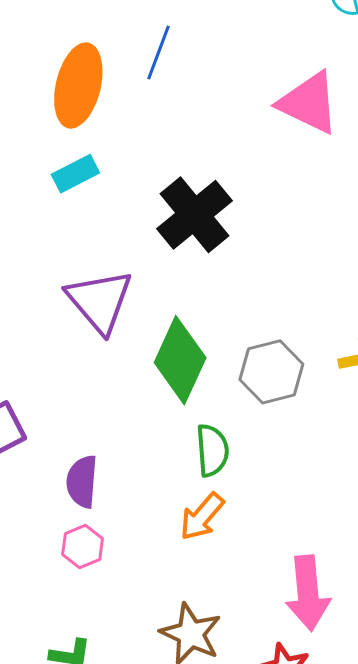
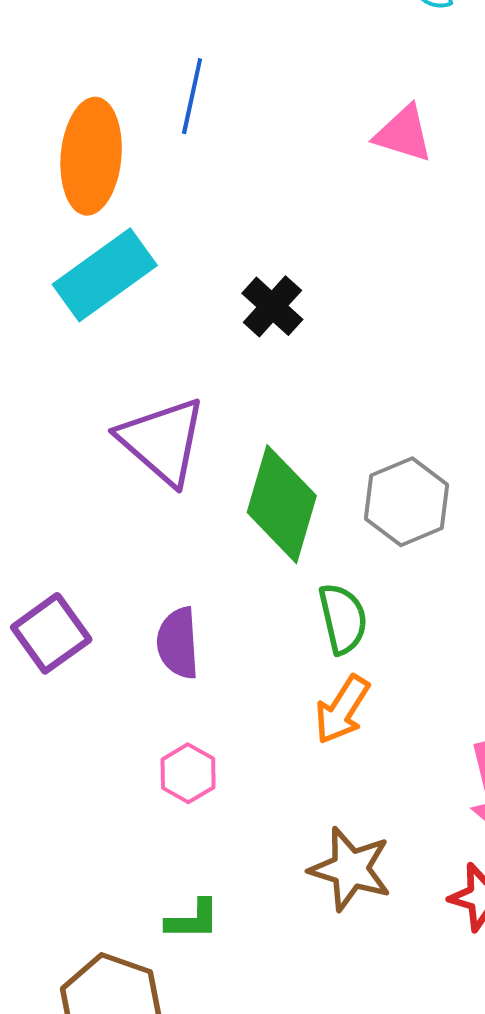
pink triangle: (309, 103) -> (403, 134), size x0.7
cyan rectangle: (75, 174) -> (105, 275), size x1.6
black cross: (195, 215) -> (272, 306), size x0.6
purple semicircle: (82, 482) -> (178, 643), moved

